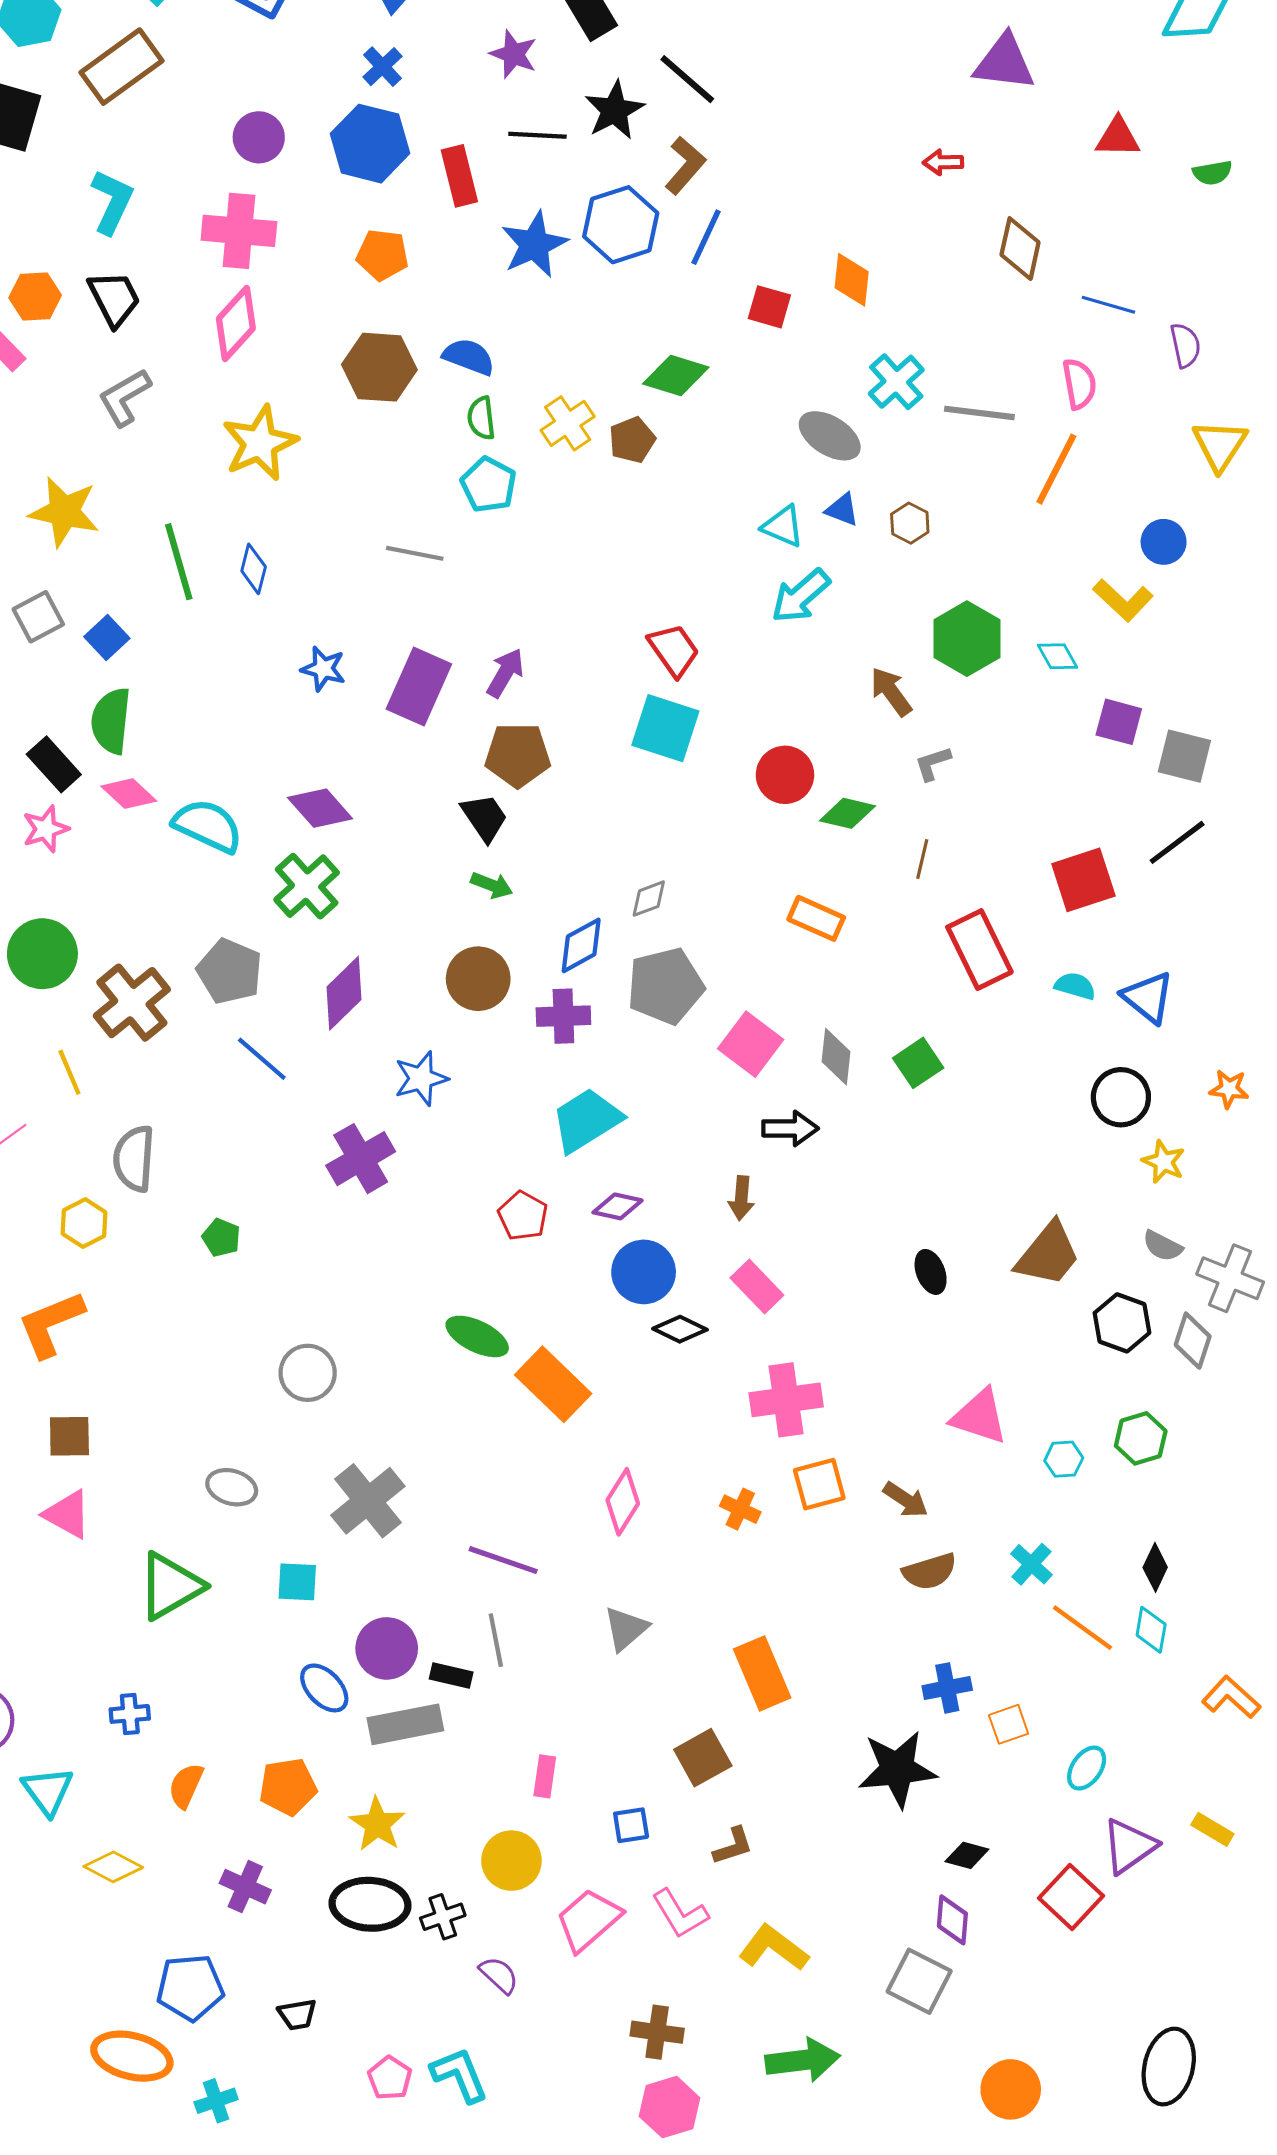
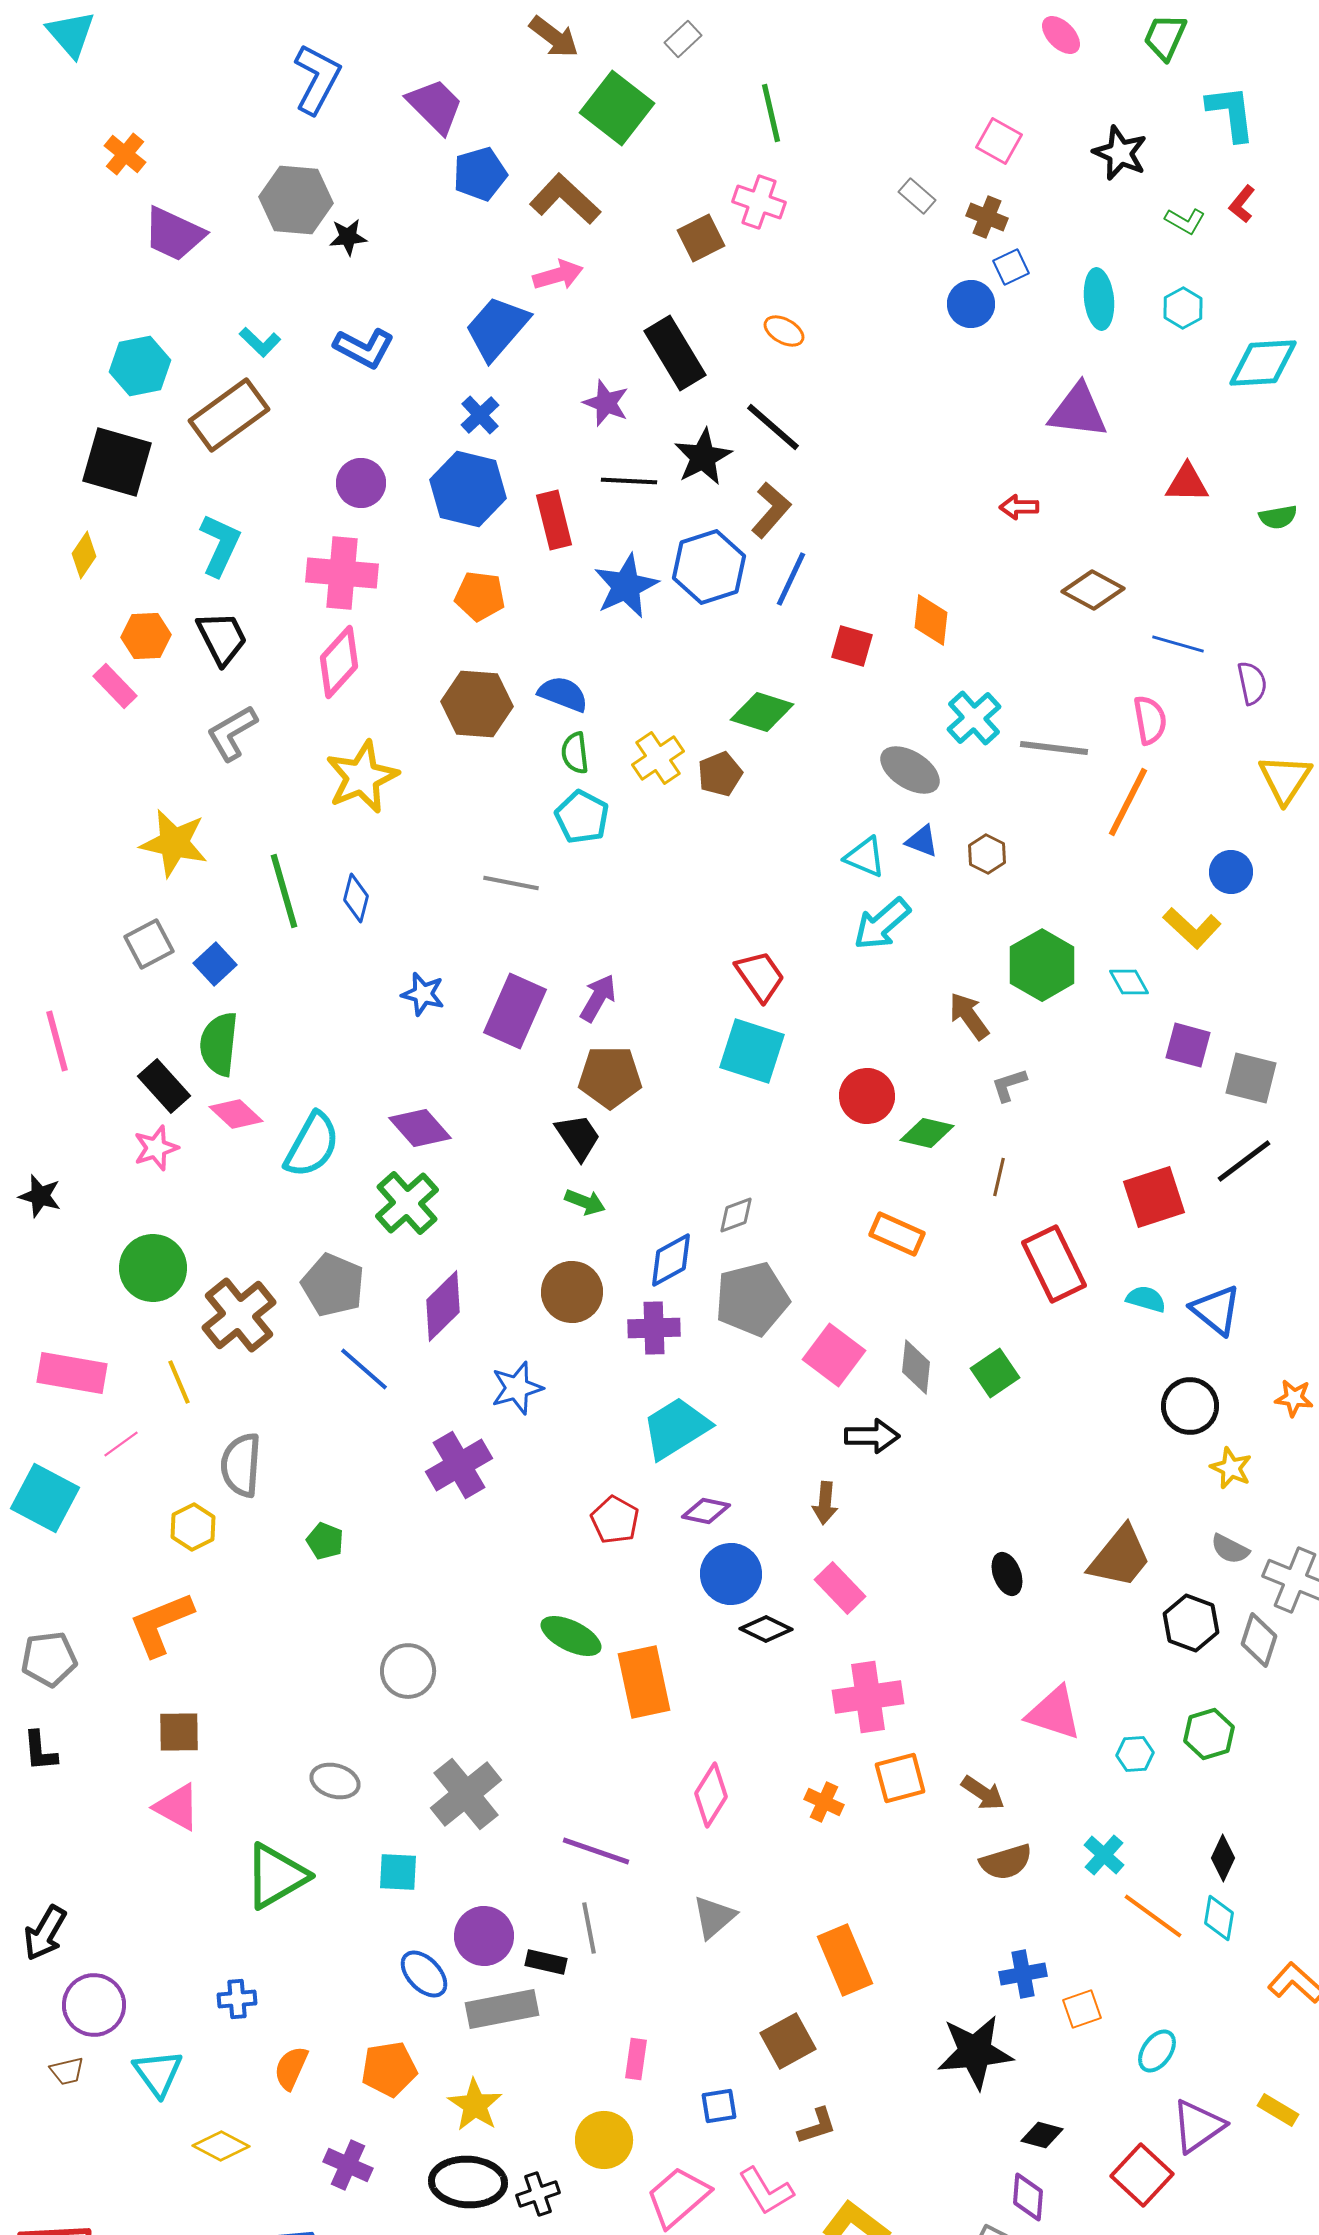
brown diamond: (1020, 249) -> (1093, 590), turned -74
cyan semicircle: (208, 826) -> (312, 1145), turned 94
orange rectangle: (553, 1384) -> (644, 1682), turned 34

